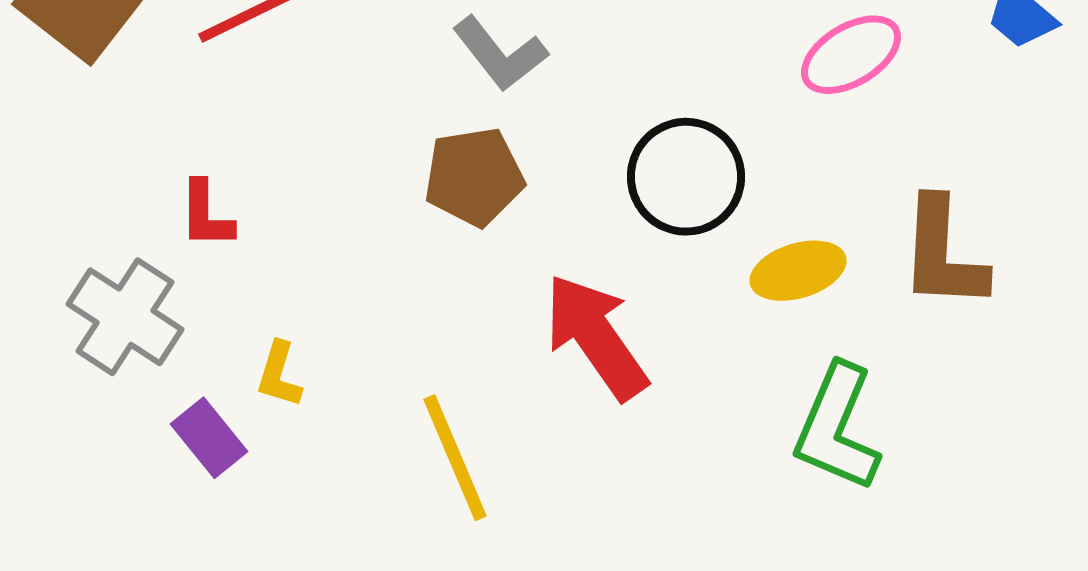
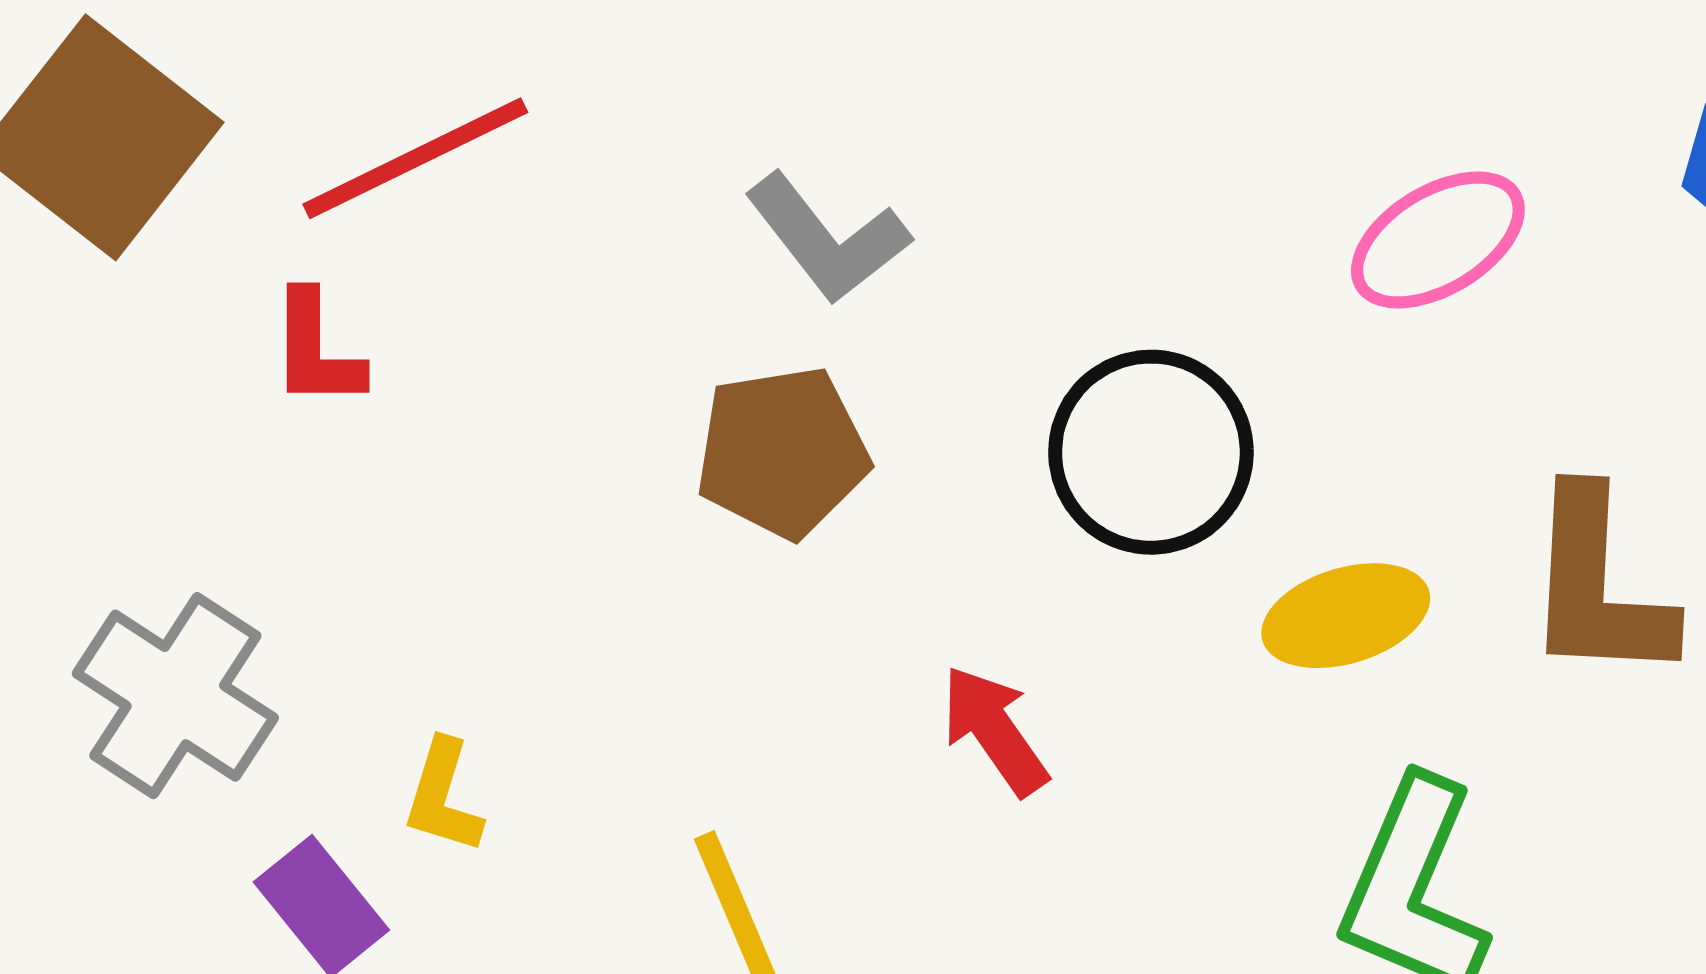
red L-shape: (206, 215) -> (316, 350), moved
red arrow: (596, 337) -> (994, 730), size x0.6

